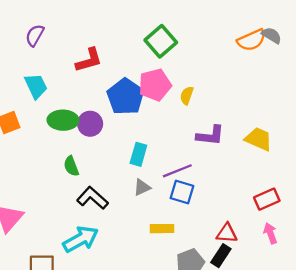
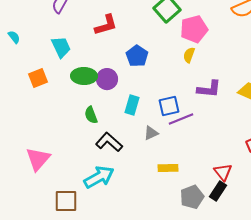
pink pentagon: (155, 85) -> (194, 29), moved
blue pentagon: (125, 97) -> (137, 56), size x0.7
cyan rectangle: (138, 154) -> (132, 105), moved
blue square: (182, 192) -> (169, 106), moved, turned -30
red triangle: (227, 233) -> (223, 172), turned 48

